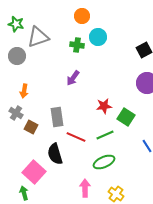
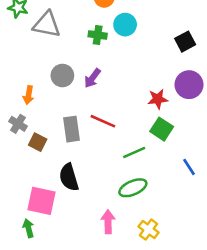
gray triangle: (38, 37) -> (47, 25), turned 30
gray circle: (17, 56) -> (62, 75), moved
red star: (104, 106) -> (158, 99), moved
red line: (76, 137) -> (103, 121), moved
pink square: (34, 172) -> (42, 201), turned -30

